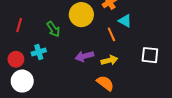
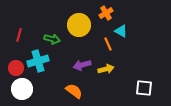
green arrow: (53, 29) -> (52, 39), turned -42
cyan cross: (39, 52) -> (38, 61), size x1.5
white square: (150, 55) -> (144, 88), moved
orange semicircle: (105, 83) -> (74, 91), moved

